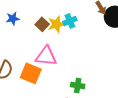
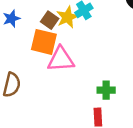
orange square: (31, 73) -> (44, 42), moved

